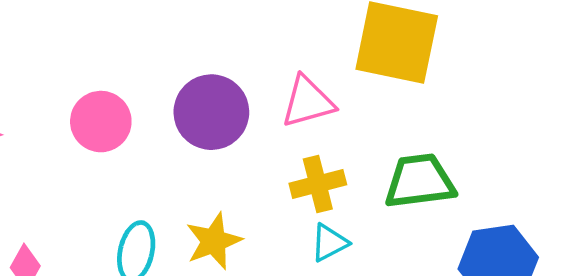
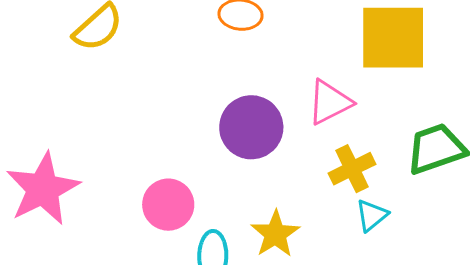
pink circle: (101, 122) -> (168, 205), moved

